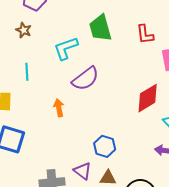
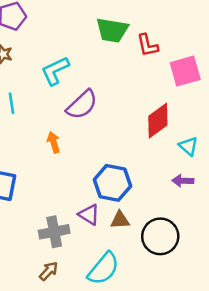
green trapezoid: (100, 28) -> (112, 30), moved, turned -60
blue hexagon: (105, 146) -> (112, 183), size x1.4

